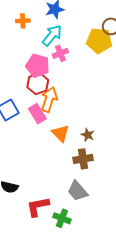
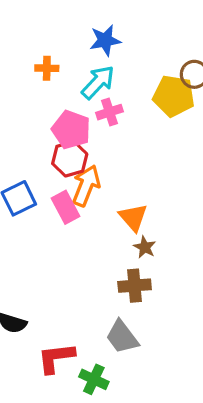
orange cross: (23, 21) -> (47, 68), moved
orange triangle: (61, 133) -> (133, 217), moved

